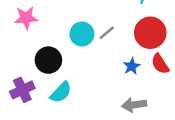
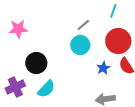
gray line: (107, 33) -> (83, 25), moved
cyan circle: (82, 34) -> (80, 45), moved

